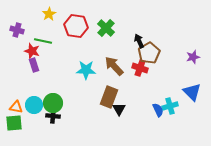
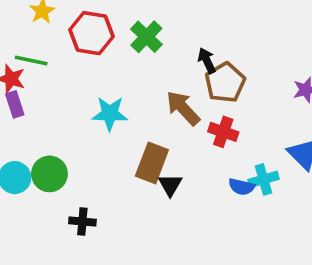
brown arrow: (114, 66) -> (183, 108), moved
red cross: (140, 68) -> (223, 132), moved
blue semicircle: (158, 110) -> (242, 187), turned 128
black cross: (53, 116) -> (82, 221), moved

